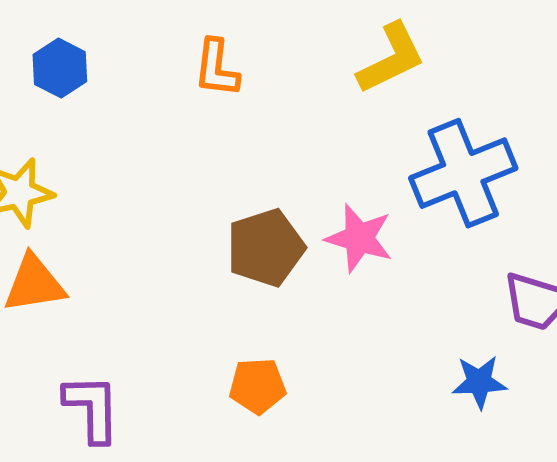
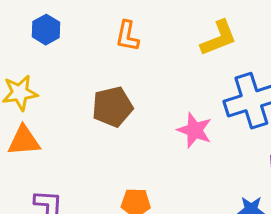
brown pentagon: (266, 248) -> (112, 107), moved

